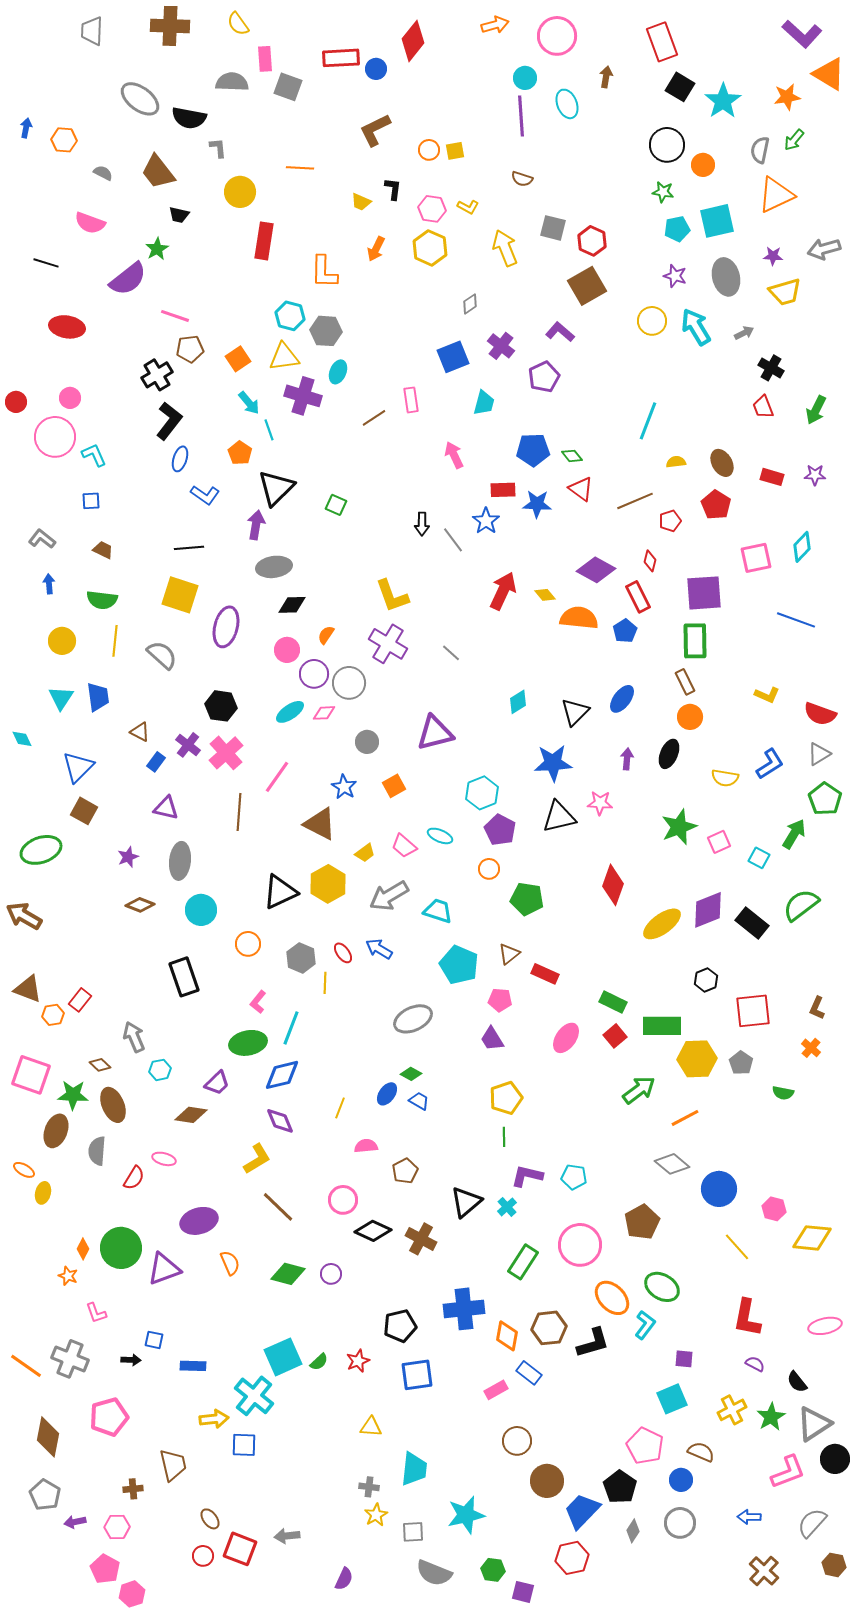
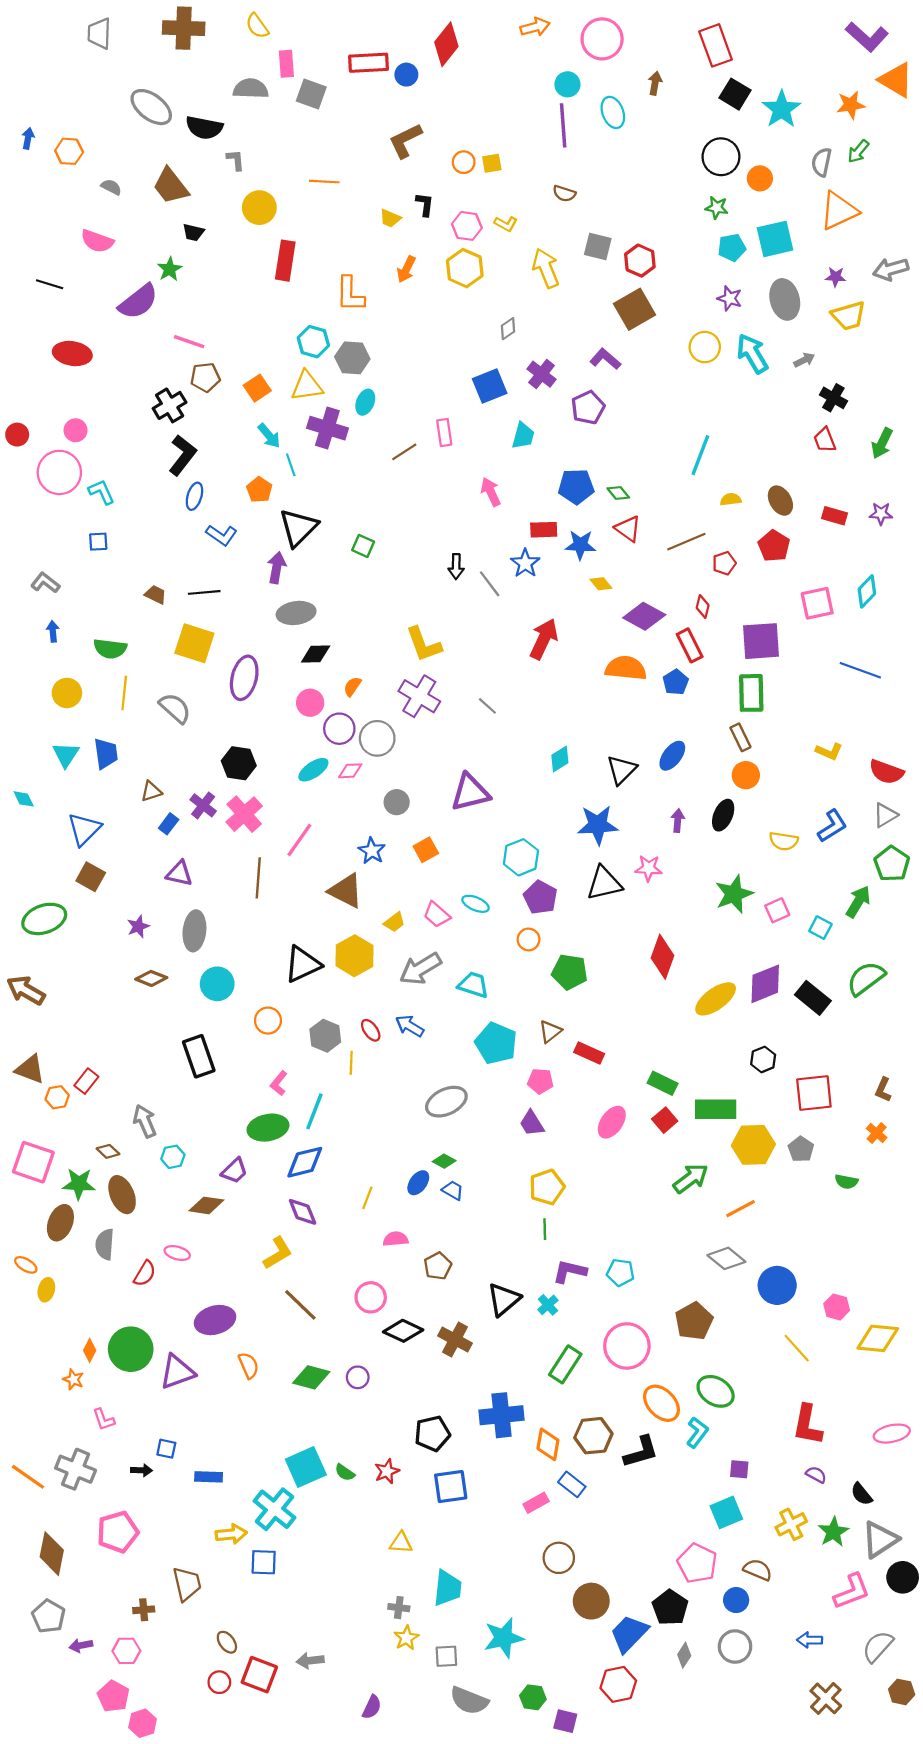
brown trapezoid: (103, 550) -> (156, 595), moved
yellow diamond: (545, 595) -> (601, 584), moved
brown triangle: (140, 732) -> (151, 791), turned -45
green semicircle: (319, 1362) -> (345, 1472), turned 78

